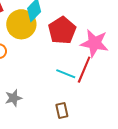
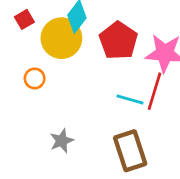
brown rectangle: (62, 111) -> (130, 151), size x1.8

